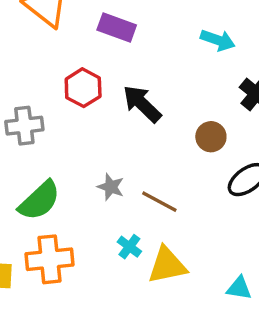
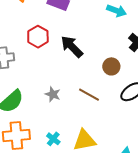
brown line: (159, 202) -> (89, 95), moved
cyan cross: (129, 247) -> (53, 139), moved

